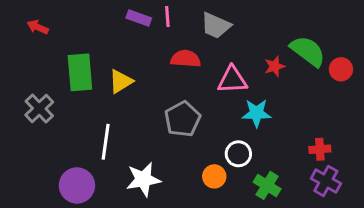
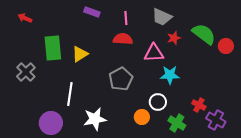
pink line: (167, 16) -> (126, 18), moved
gray trapezoid: (216, 26) -> (162, 17), moved
red star: (275, 66) -> (174, 38), moved
red cross: (320, 149) -> (199, 105), moved, turned 32

